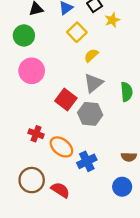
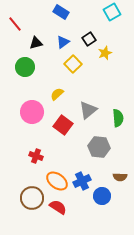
yellow semicircle: (91, 55) -> (57, 94), moved
pink circle: (32, 71) -> (32, 112), moved
gray hexagon: (90, 114) -> (99, 147), moved
orange ellipse: (61, 147) -> (57, 181), moved
blue circle: (122, 187) -> (102, 196), moved

